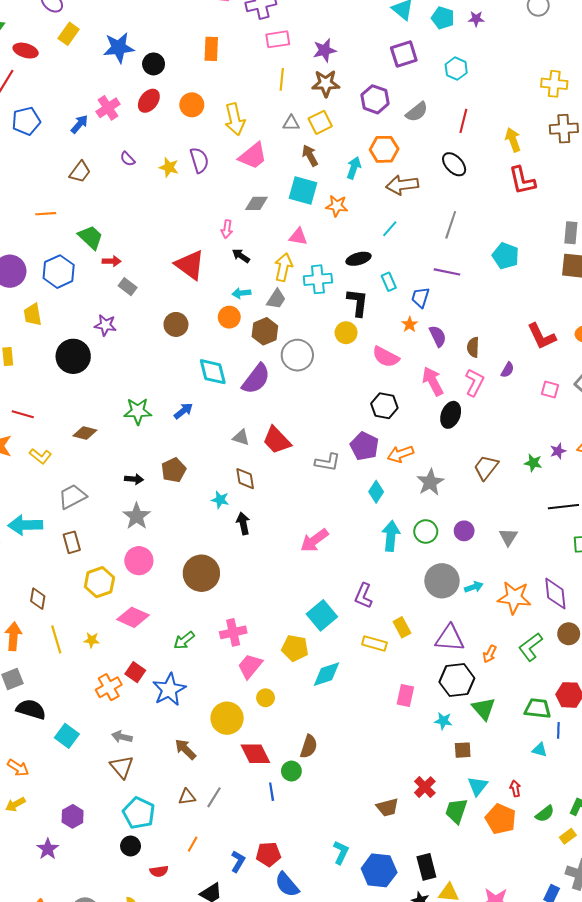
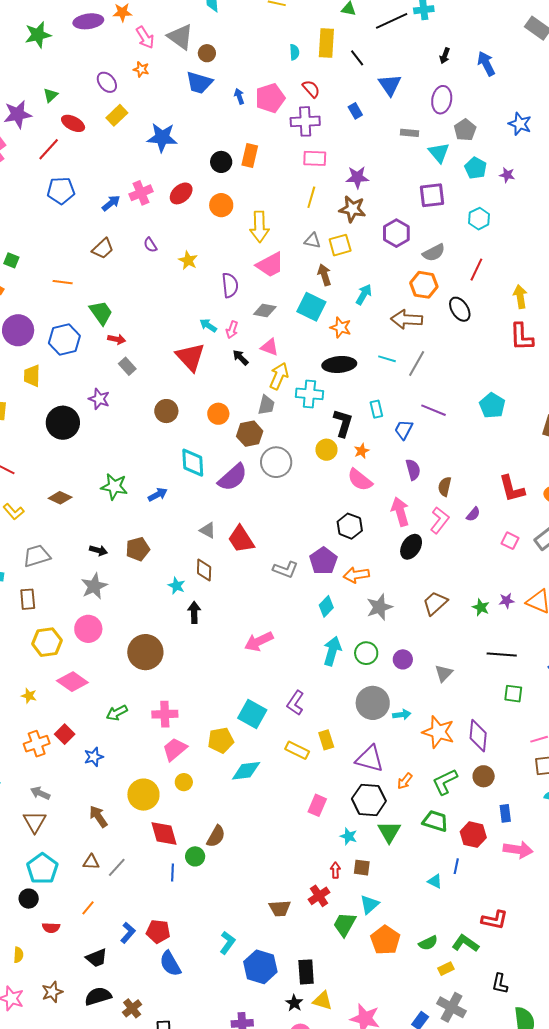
black circle: (154, 64) -> (221, 162), moved
orange hexagon: (384, 149) -> (424, 285), moved
purple semicircle: (199, 160) -> (230, 285), moved
gray line: (451, 225) -> (417, 364), moved
cyan line: (390, 229) -> (387, 359), turned 54
pink triangle: (298, 237) -> (270, 347), moved
black ellipse: (359, 259) -> (339, 364), moved, size x1.4
cyan arrow: (241, 293) -> (208, 325), moved, turned 30
gray trapezoid: (276, 299) -> (266, 405), turned -30
orange star: (410, 324) -> (362, 451), moved
cyan square: (322, 615) -> (252, 714), turned -32
yellow pentagon: (295, 648) -> (221, 740), turned -30
blue star: (169, 690) -> (94, 757), size x0.6
green trapezoid: (538, 708) -> (435, 821), moved
red arrow: (515, 789) -> (335, 870), moved

